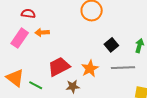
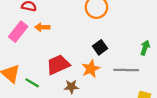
black square: (111, 45) -> (100, 47), moved

